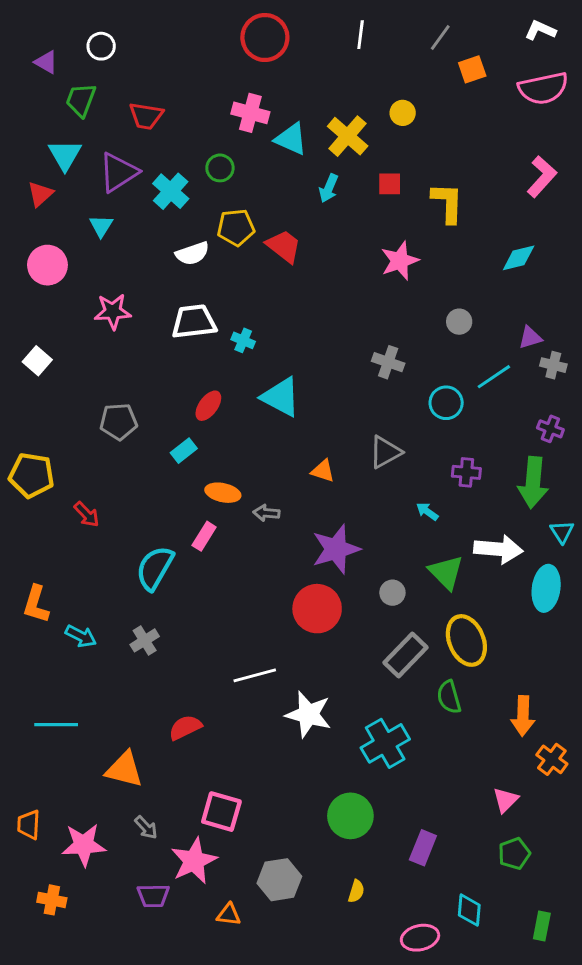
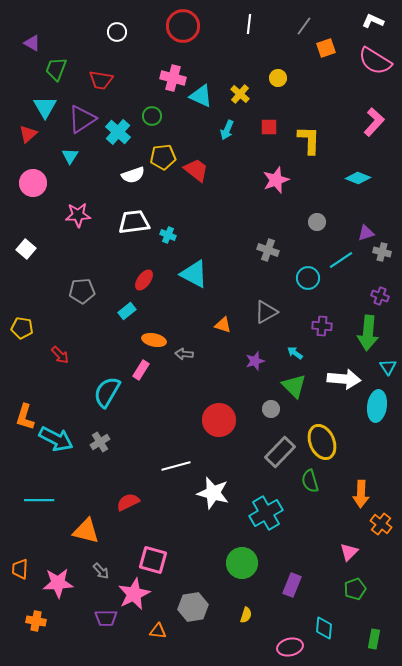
white circle: (101, 46) -> (117, 32), moved
pink semicircle: (543, 88) -> (375, 61), turned 44
yellow cross: (348, 136) -> (240, 94), size x0.7
cyan diamond: (519, 258) -> (358, 178), turned 35
yellow pentagon: (32, 475) -> (22, 328), size x0.7
purple star: (336, 549) -> (255, 361), moved, size x0.6
green triangle: (446, 572) -> (294, 386), moved
cyan arrow: (81, 636) -> (56, 439), size x1.6

